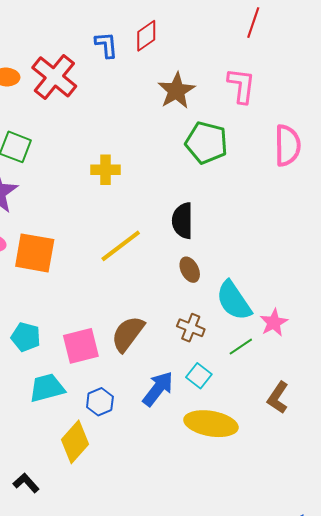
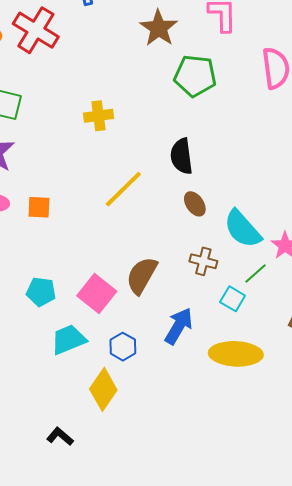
orange square: (35, 253) -> (39, 207), size x0.6
pink square: (81, 346) -> (97, 293), turned -30
cyan square: (199, 376) -> (233, 299), moved

